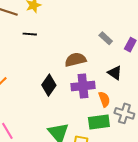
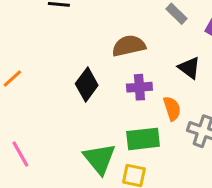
purple cross: (83, 86) -> (139, 87), size x0.7
green rectangle: (99, 122) -> (143, 139), moved

